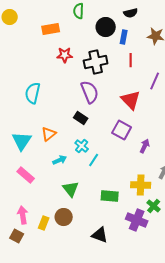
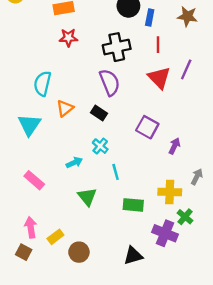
red star: (65, 55) -> (68, 38), moved
red triangle: (131, 100) -> (159, 78), moved
orange triangle: (49, 134) -> (65, 108), moved
cyan triangle: (22, 141) -> (29, 125), moved
cyan line: (94, 160) -> (116, 172), moved, turned -48
brown circle: (64, 217) -> (79, 252), moved
yellow rectangle: (44, 223) -> (55, 237), turned 32
black triangle: (100, 235) -> (133, 256), moved, turned -36

